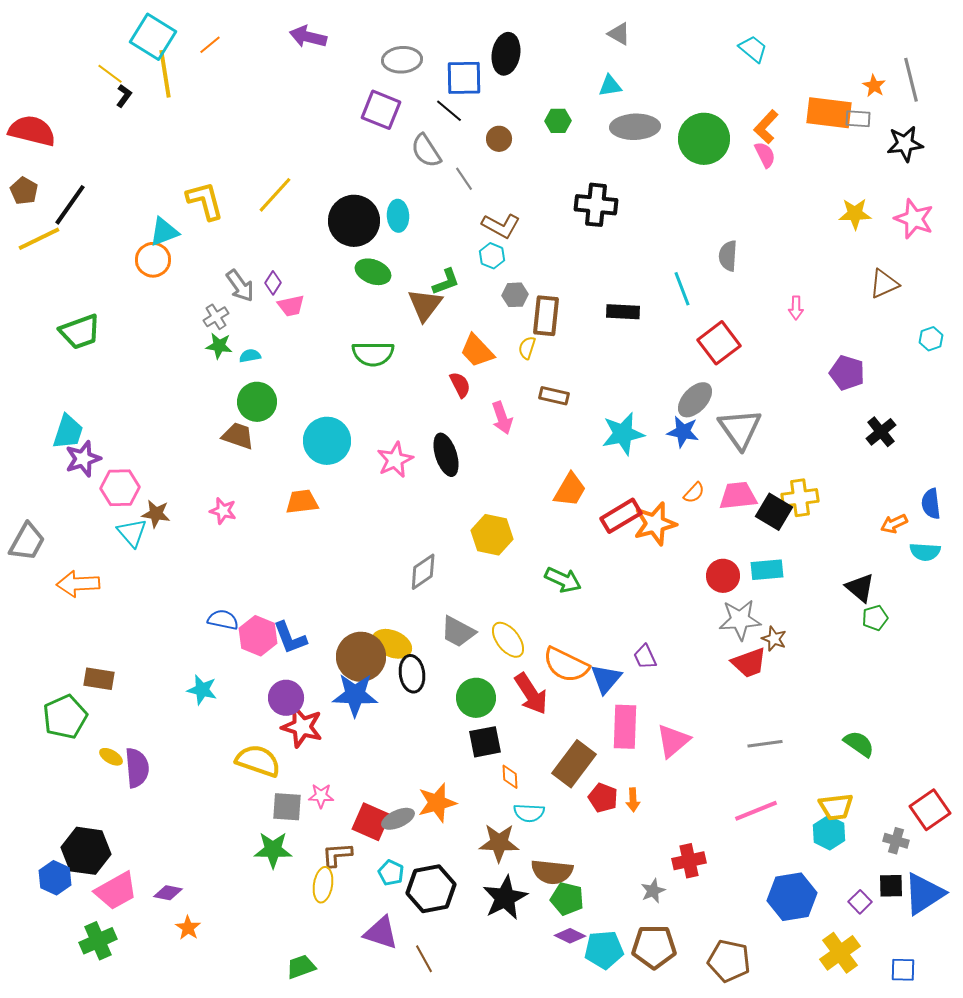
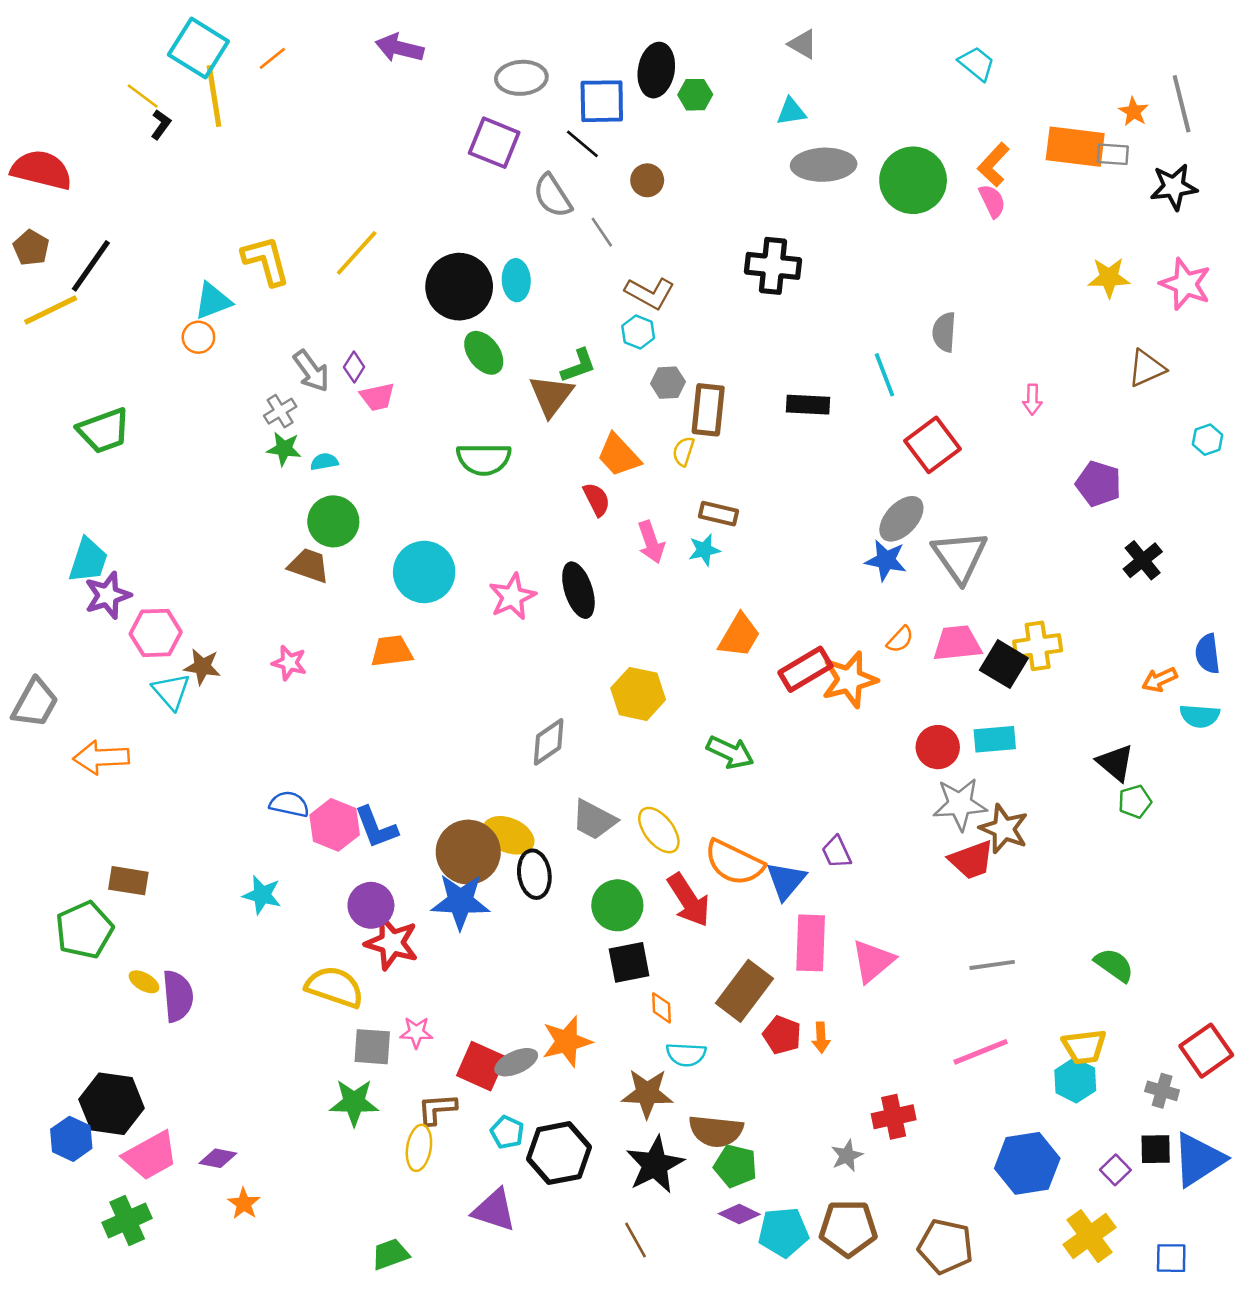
green hexagon: (558, 121) -> (695, 95), moved
orange circle: (153, 260) -> (198, 337), size x0.7
green ellipse: (373, 272) -> (484, 353), turned 32
cyan star: (623, 434) -> (704, 550), moved, size x0.6
brown star: (774, 639) -> (1004, 829), size x1.5
brown line: (424, 959) -> (636, 1240), moved

